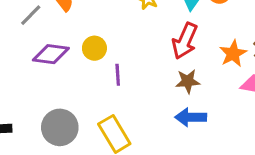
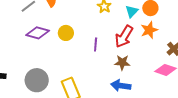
orange star: (233, 54) -> (149, 30), moved
purple line: (118, 75) -> (96, 44), moved

